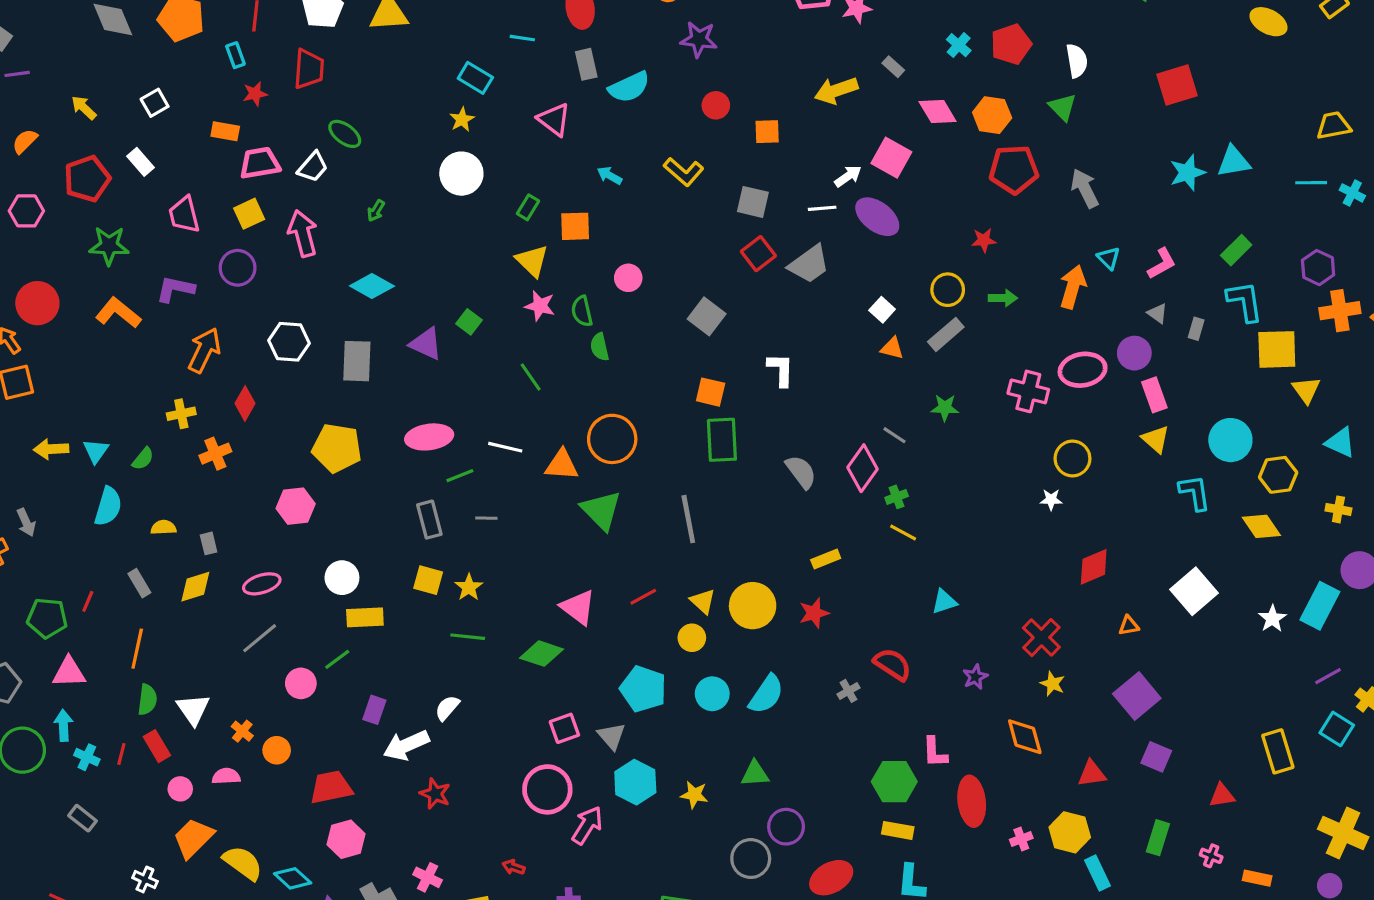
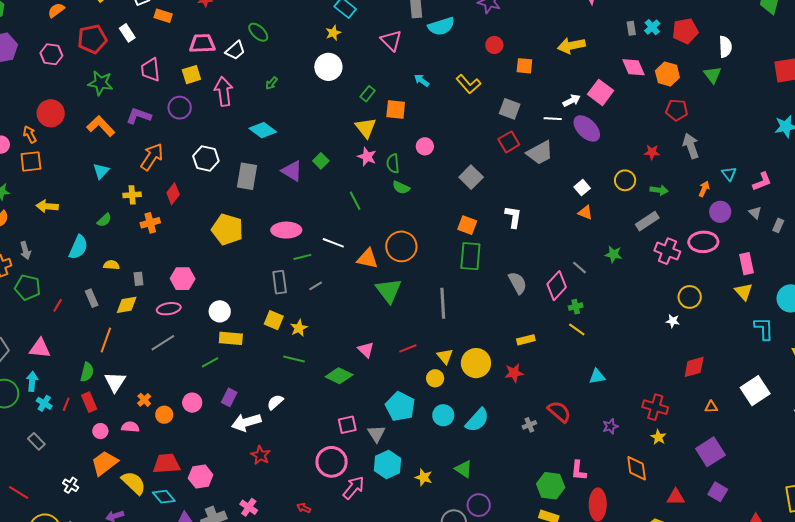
gray rectangle: (893, 67) -> (631, 28), moved, turned 32
orange rectangle: (225, 131) -> (163, 16), moved
red pentagon: (1014, 169) -> (677, 110), size x0.7
gray arrow: (1085, 188) -> (691, 146), moved
orange arrow: (1073, 287) -> (704, 189), size x0.6
gray rectangle: (946, 334) -> (647, 221), moved
green semicircle: (600, 347) -> (401, 187), turned -60
purple circle: (1134, 353) -> (720, 212), moved
cyan triangle: (96, 451) -> (101, 171), moved
pink hexagon: (296, 506) -> (183, 279), moved
gray line: (486, 518) -> (316, 286), turned -40
pink triangle: (578, 607) -> (366, 350), size x0.7
green pentagon: (47, 618) -> (28, 287), moved
red cross: (1041, 638) -> (655, 407), turned -35
orange line: (137, 649) -> (106, 340), moved
pink circle: (301, 683) -> (192, 403), moved
green triangle: (755, 774) -> (464, 469), turned 30
red trapezoid: (331, 787) -> (167, 464), moved

